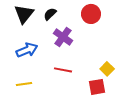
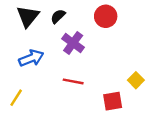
yellow square: (107, 69) -> (136, 80), moved
yellow line: (24, 84) -> (16, 98), moved, turned -49

